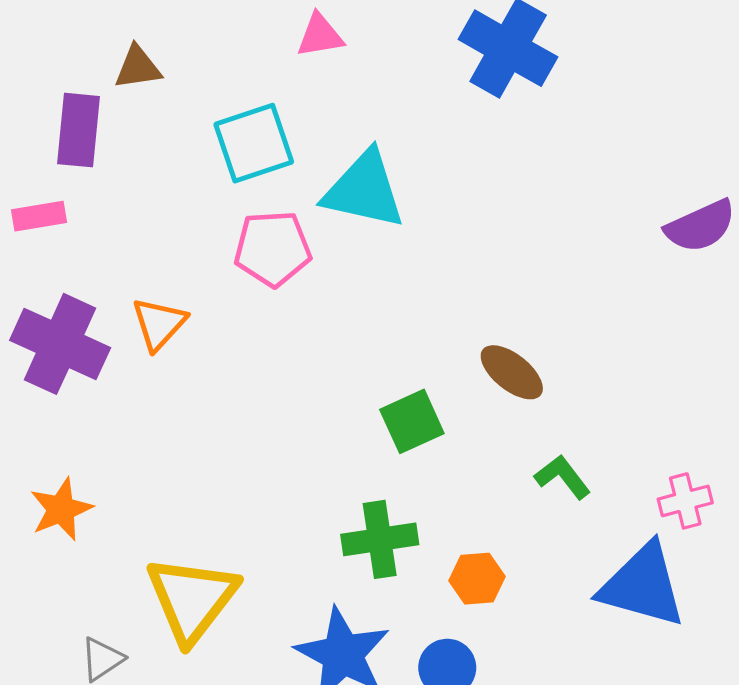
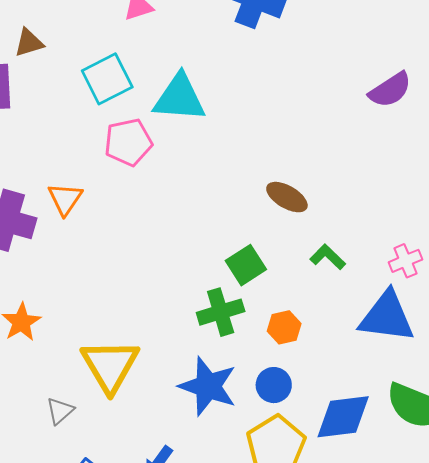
green square: (412, 421) -> (246, 265), moved

